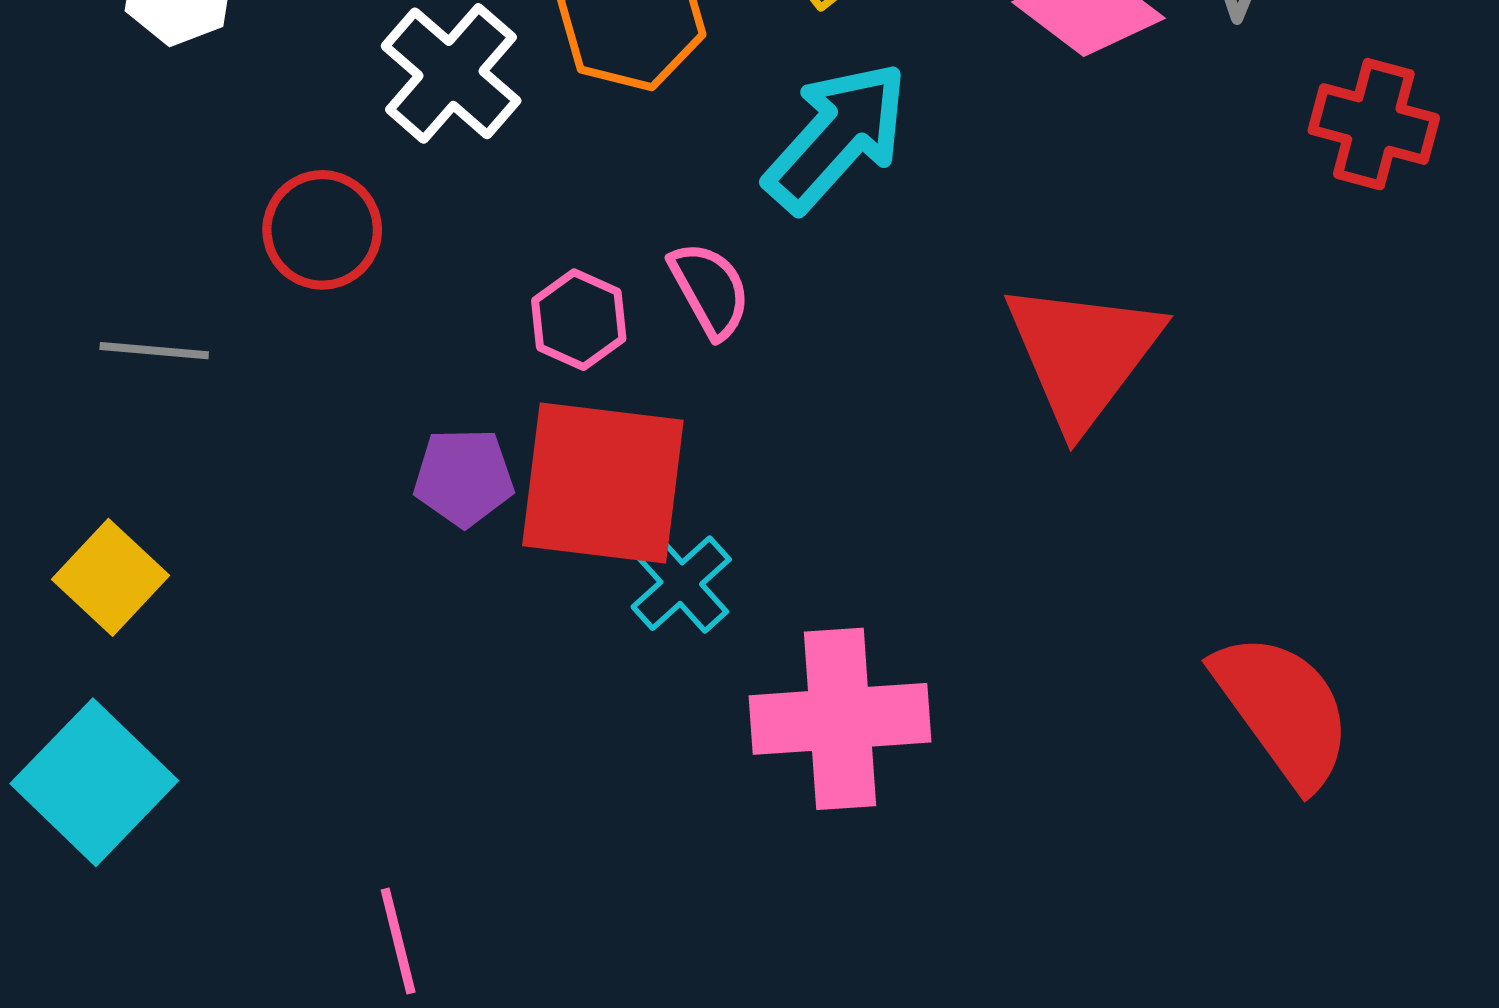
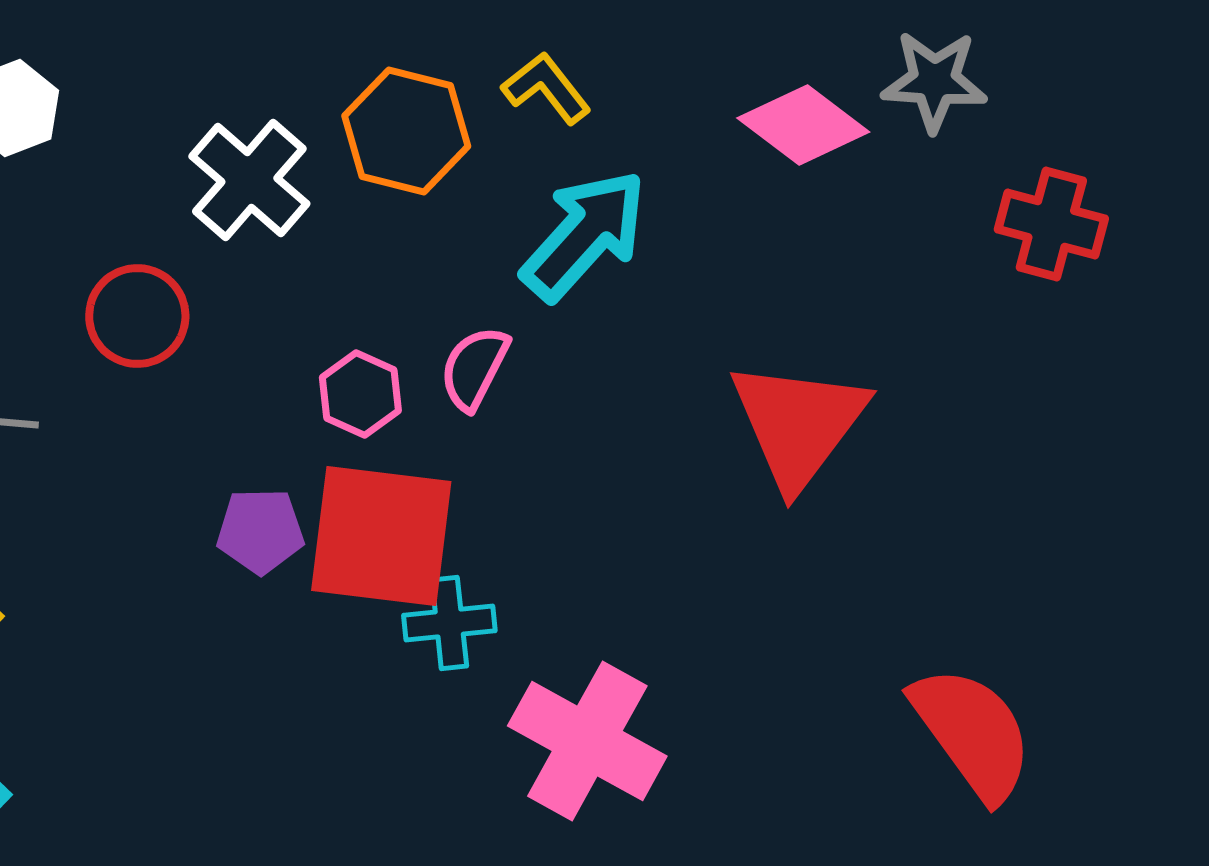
pink semicircle: (710, 290) -> (474, 368), turned -124
cyan cross: (681, 583) -> (449, 623), turned 36
pink cross: (840, 719) -> (587, 741), turned 33

